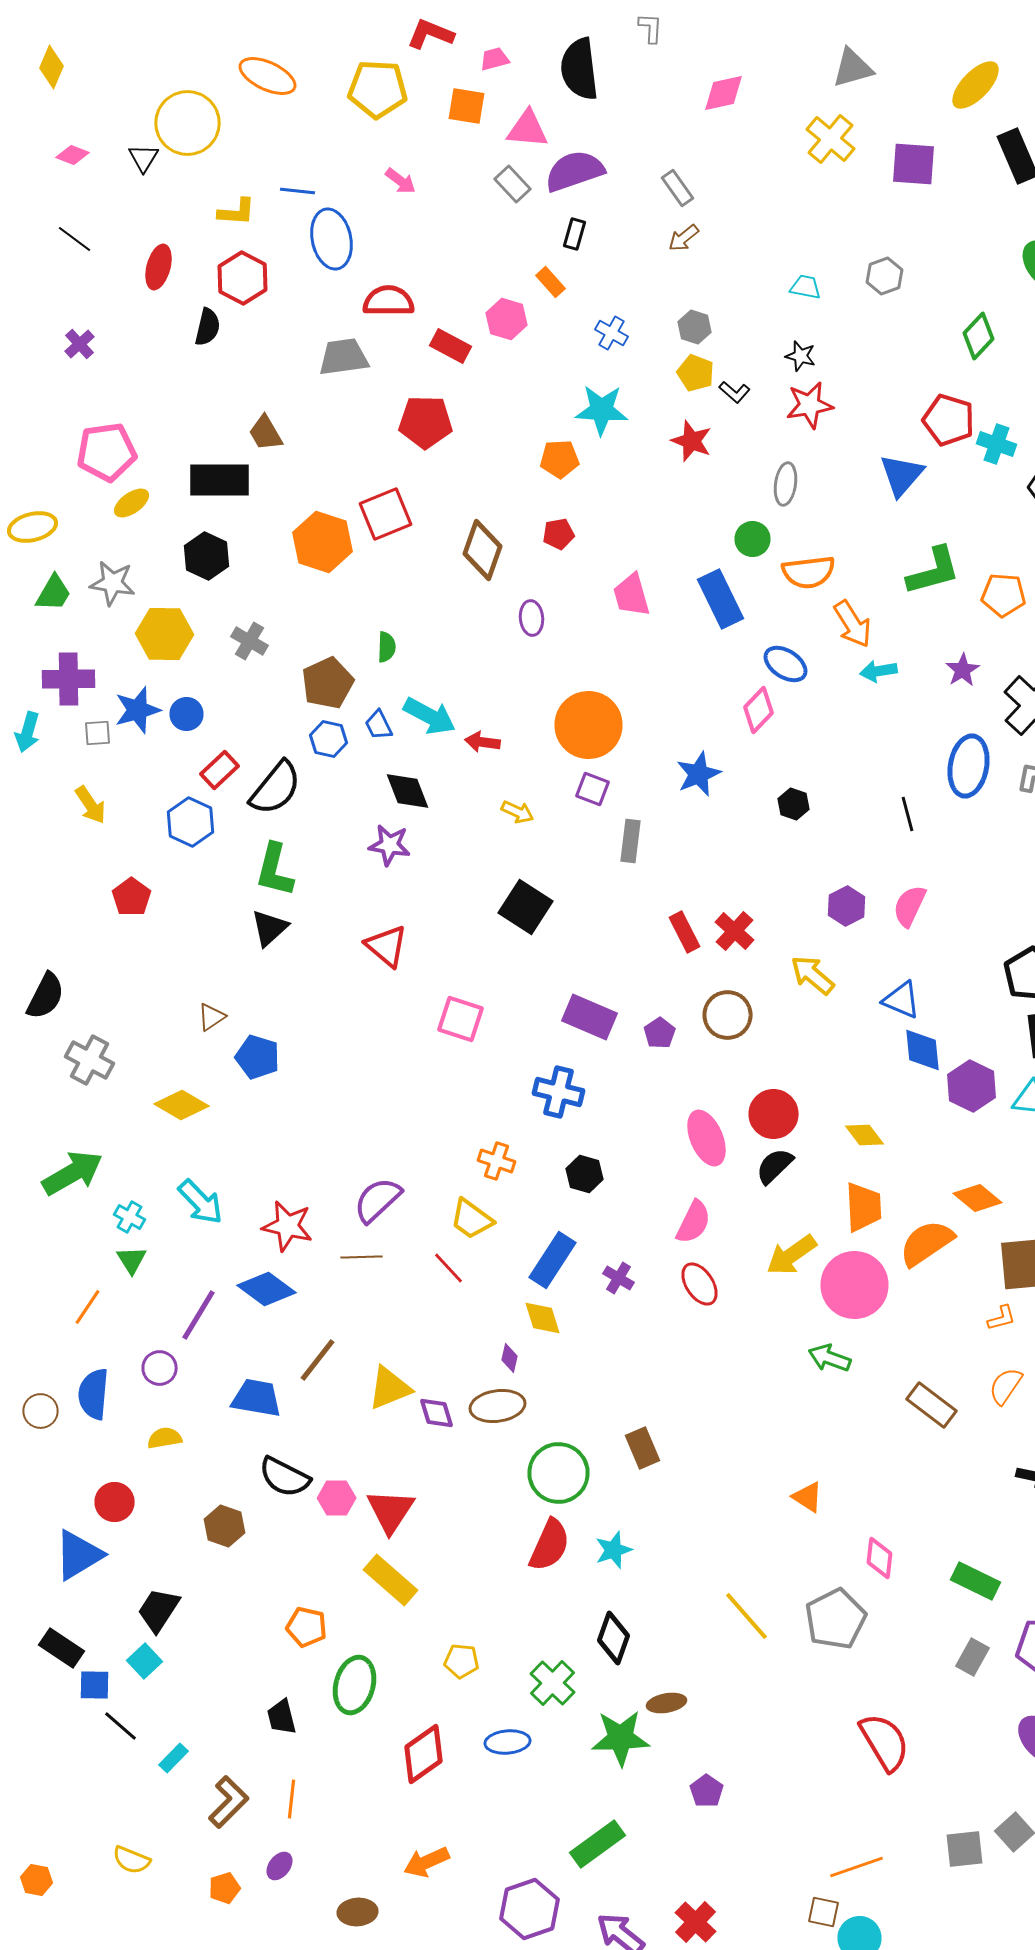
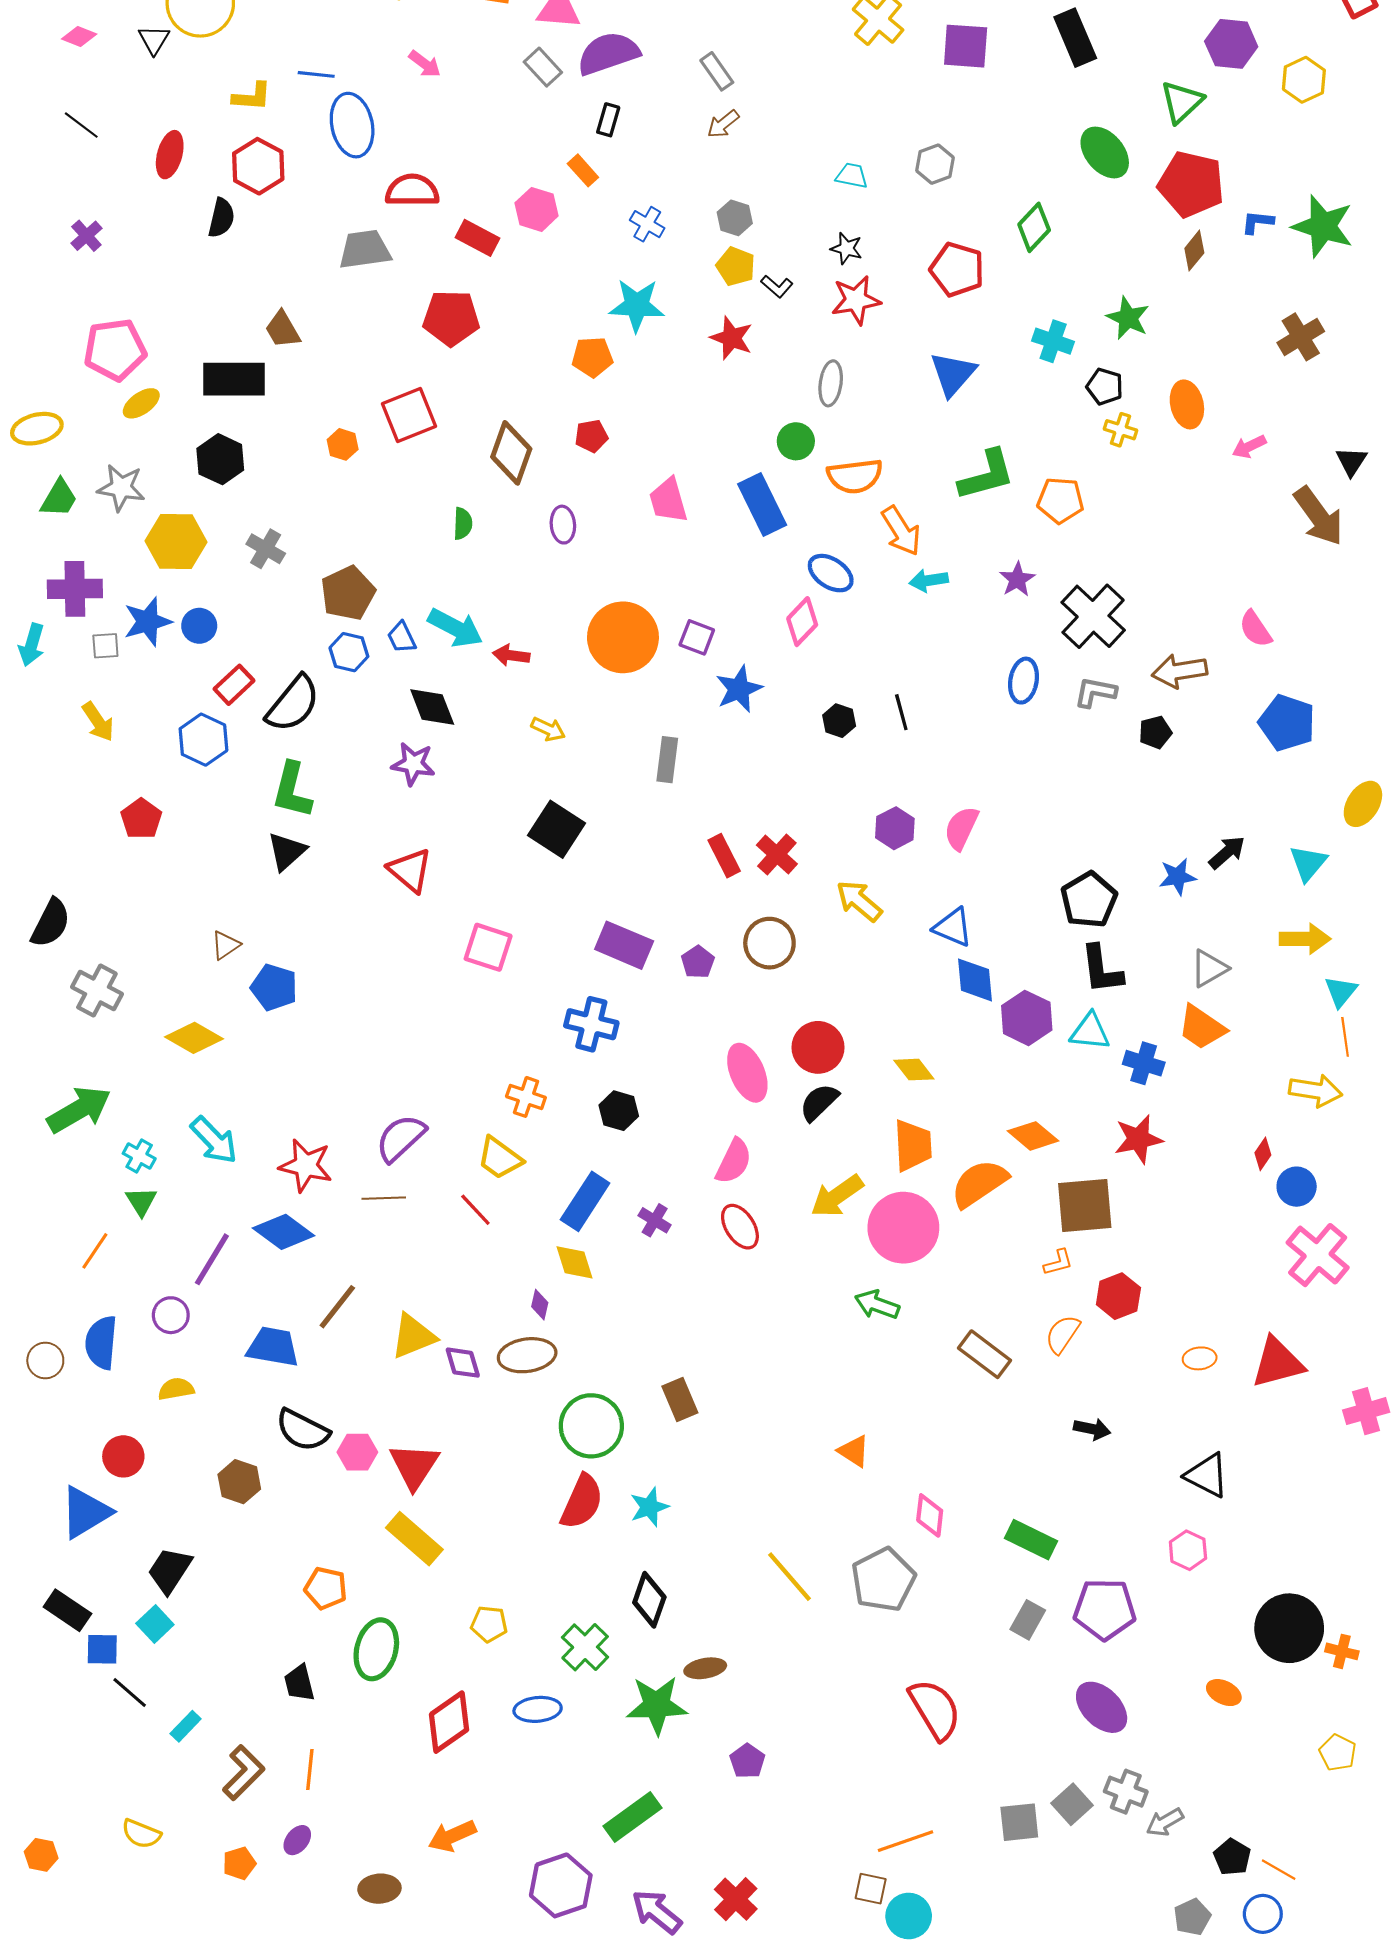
red pentagon: (948, 420) -> (957, 269), moved
orange hexagon: (322, 542) -> (343, 444), size x0.5
green semicircle: (386, 647) -> (463, 524), moved
blue ellipse: (968, 766) -> (1024, 681), size x0.7
purple square: (592, 789) -> (697, 637), moved
black line: (908, 814) -> (901, 712), moved

